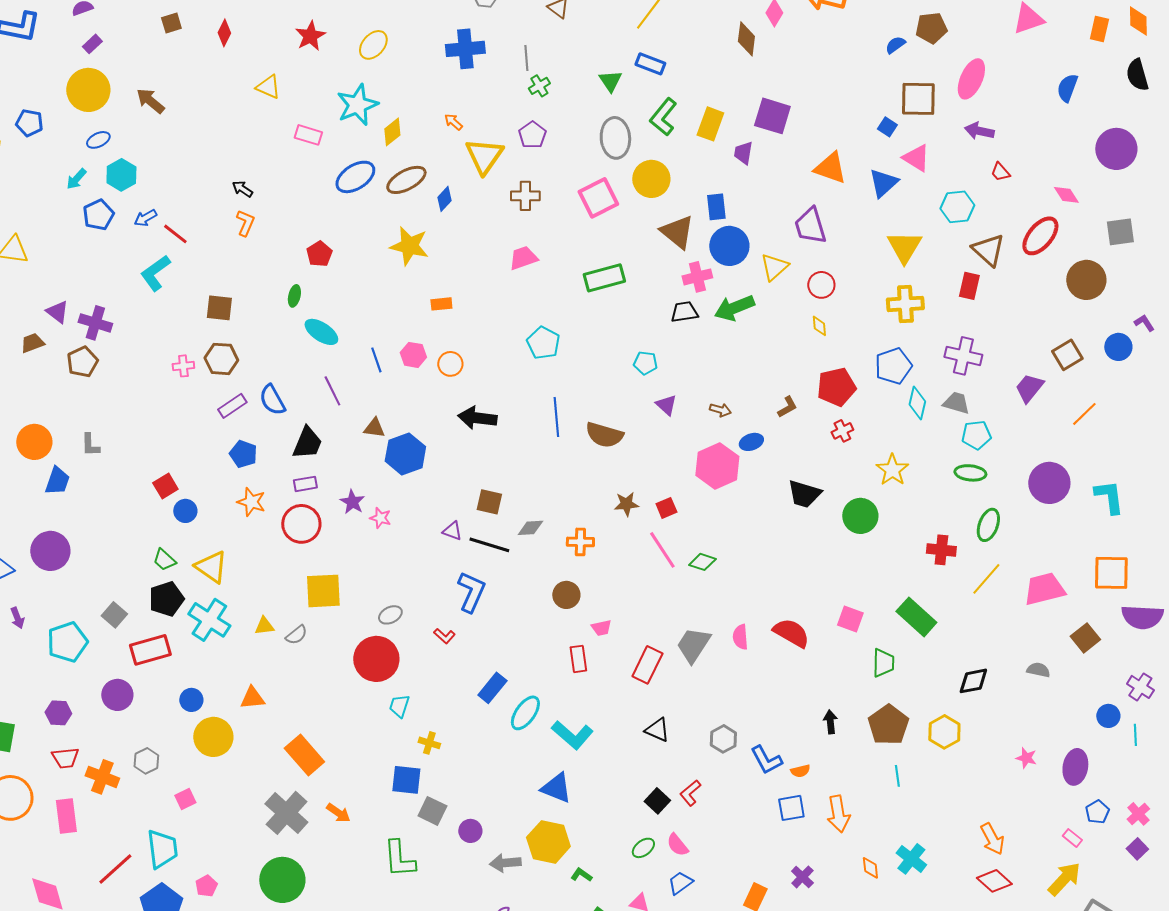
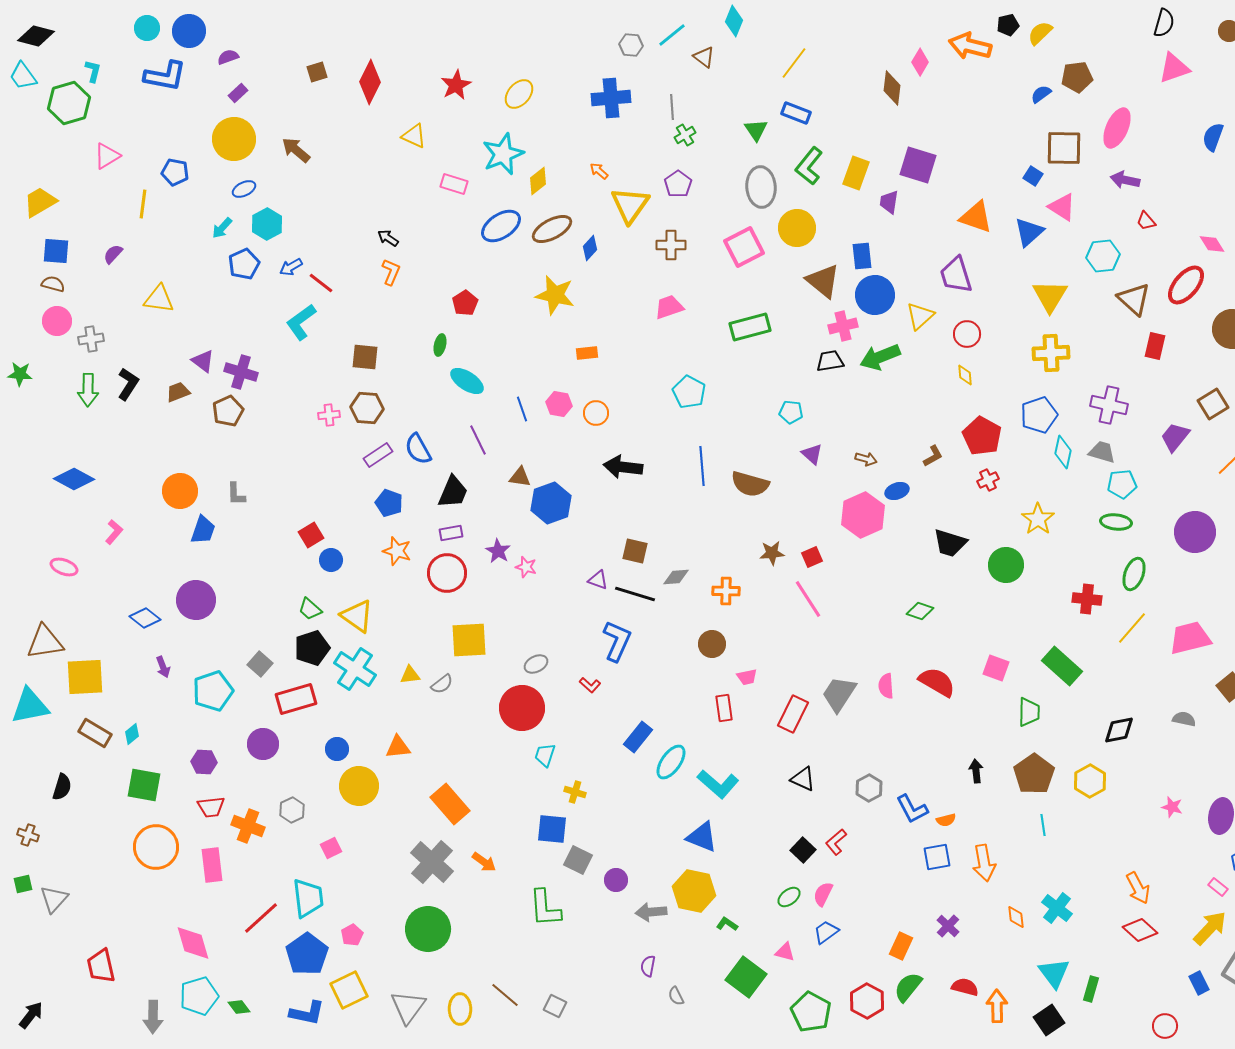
red diamond: (224, 33) -> (370, 82), size x1.6
red rectangle: (969, 286) -> (1155, 346), moved
red pentagon: (836, 387) -> (982, 436), turned -30
green diamond: (702, 562) -> (920, 611), moved
pink semicircle: (677, 845) -> (823, 894), turned 65

